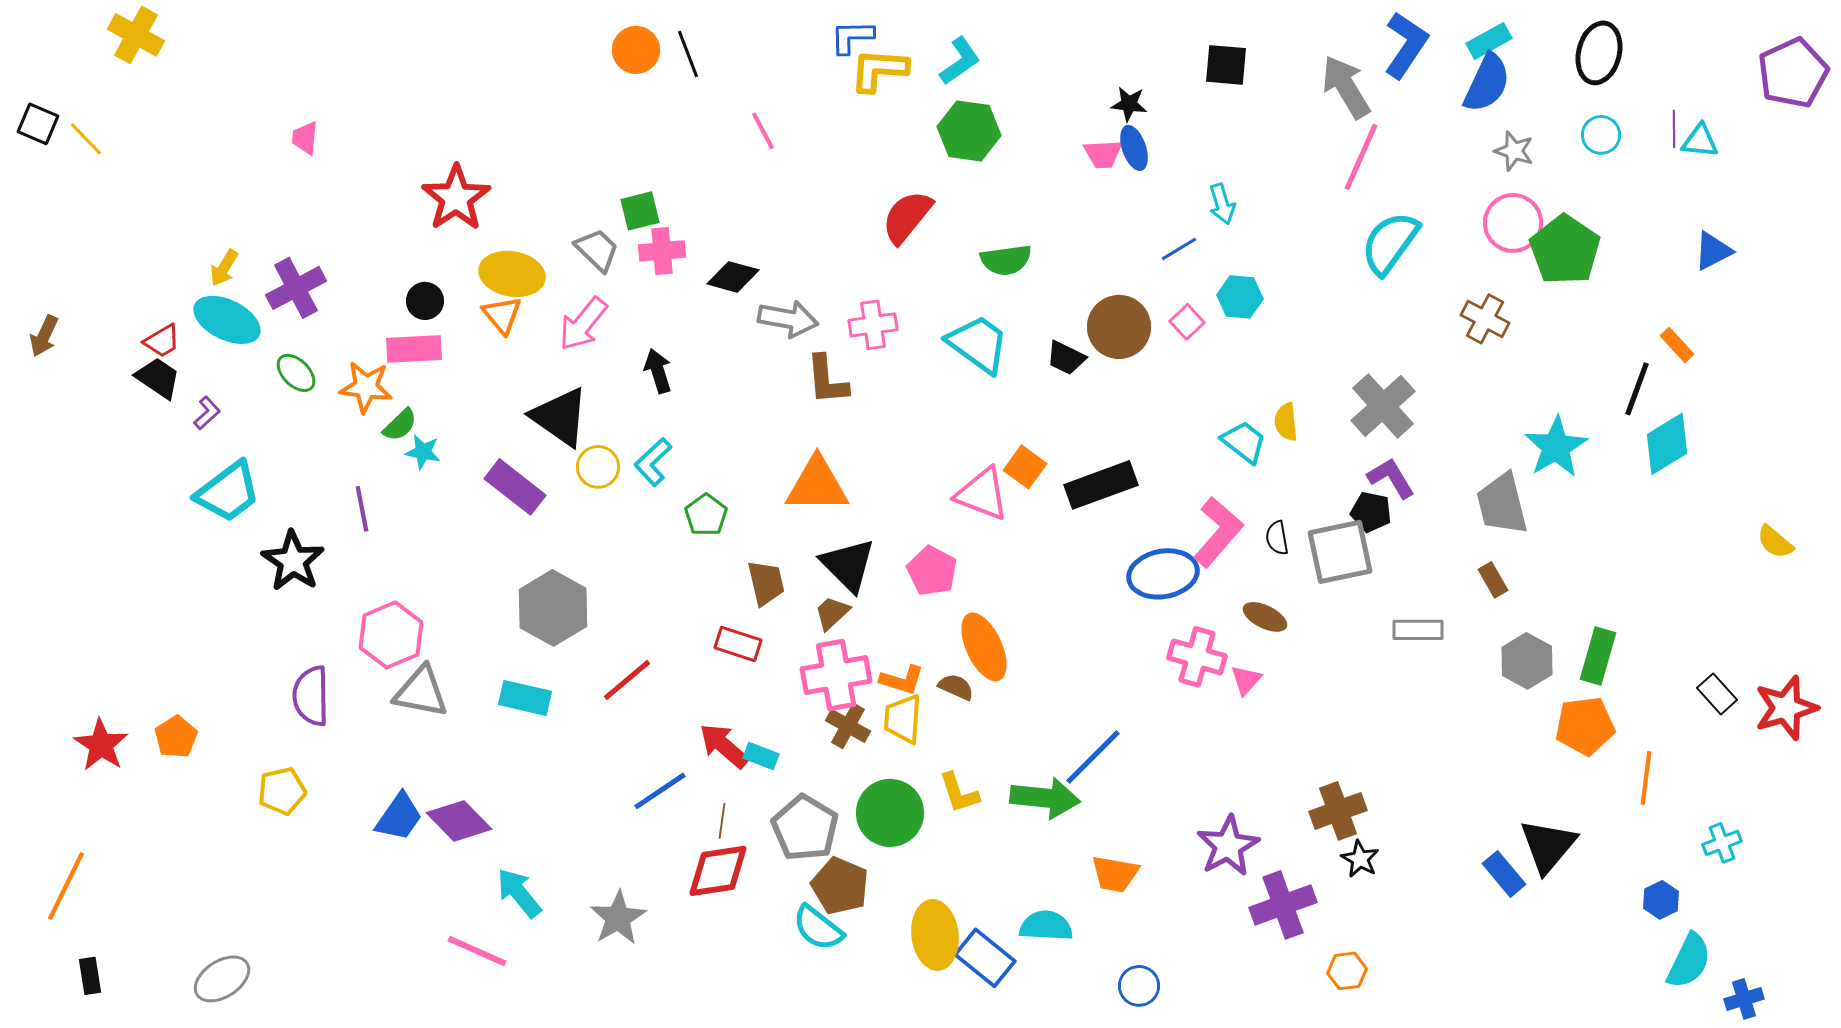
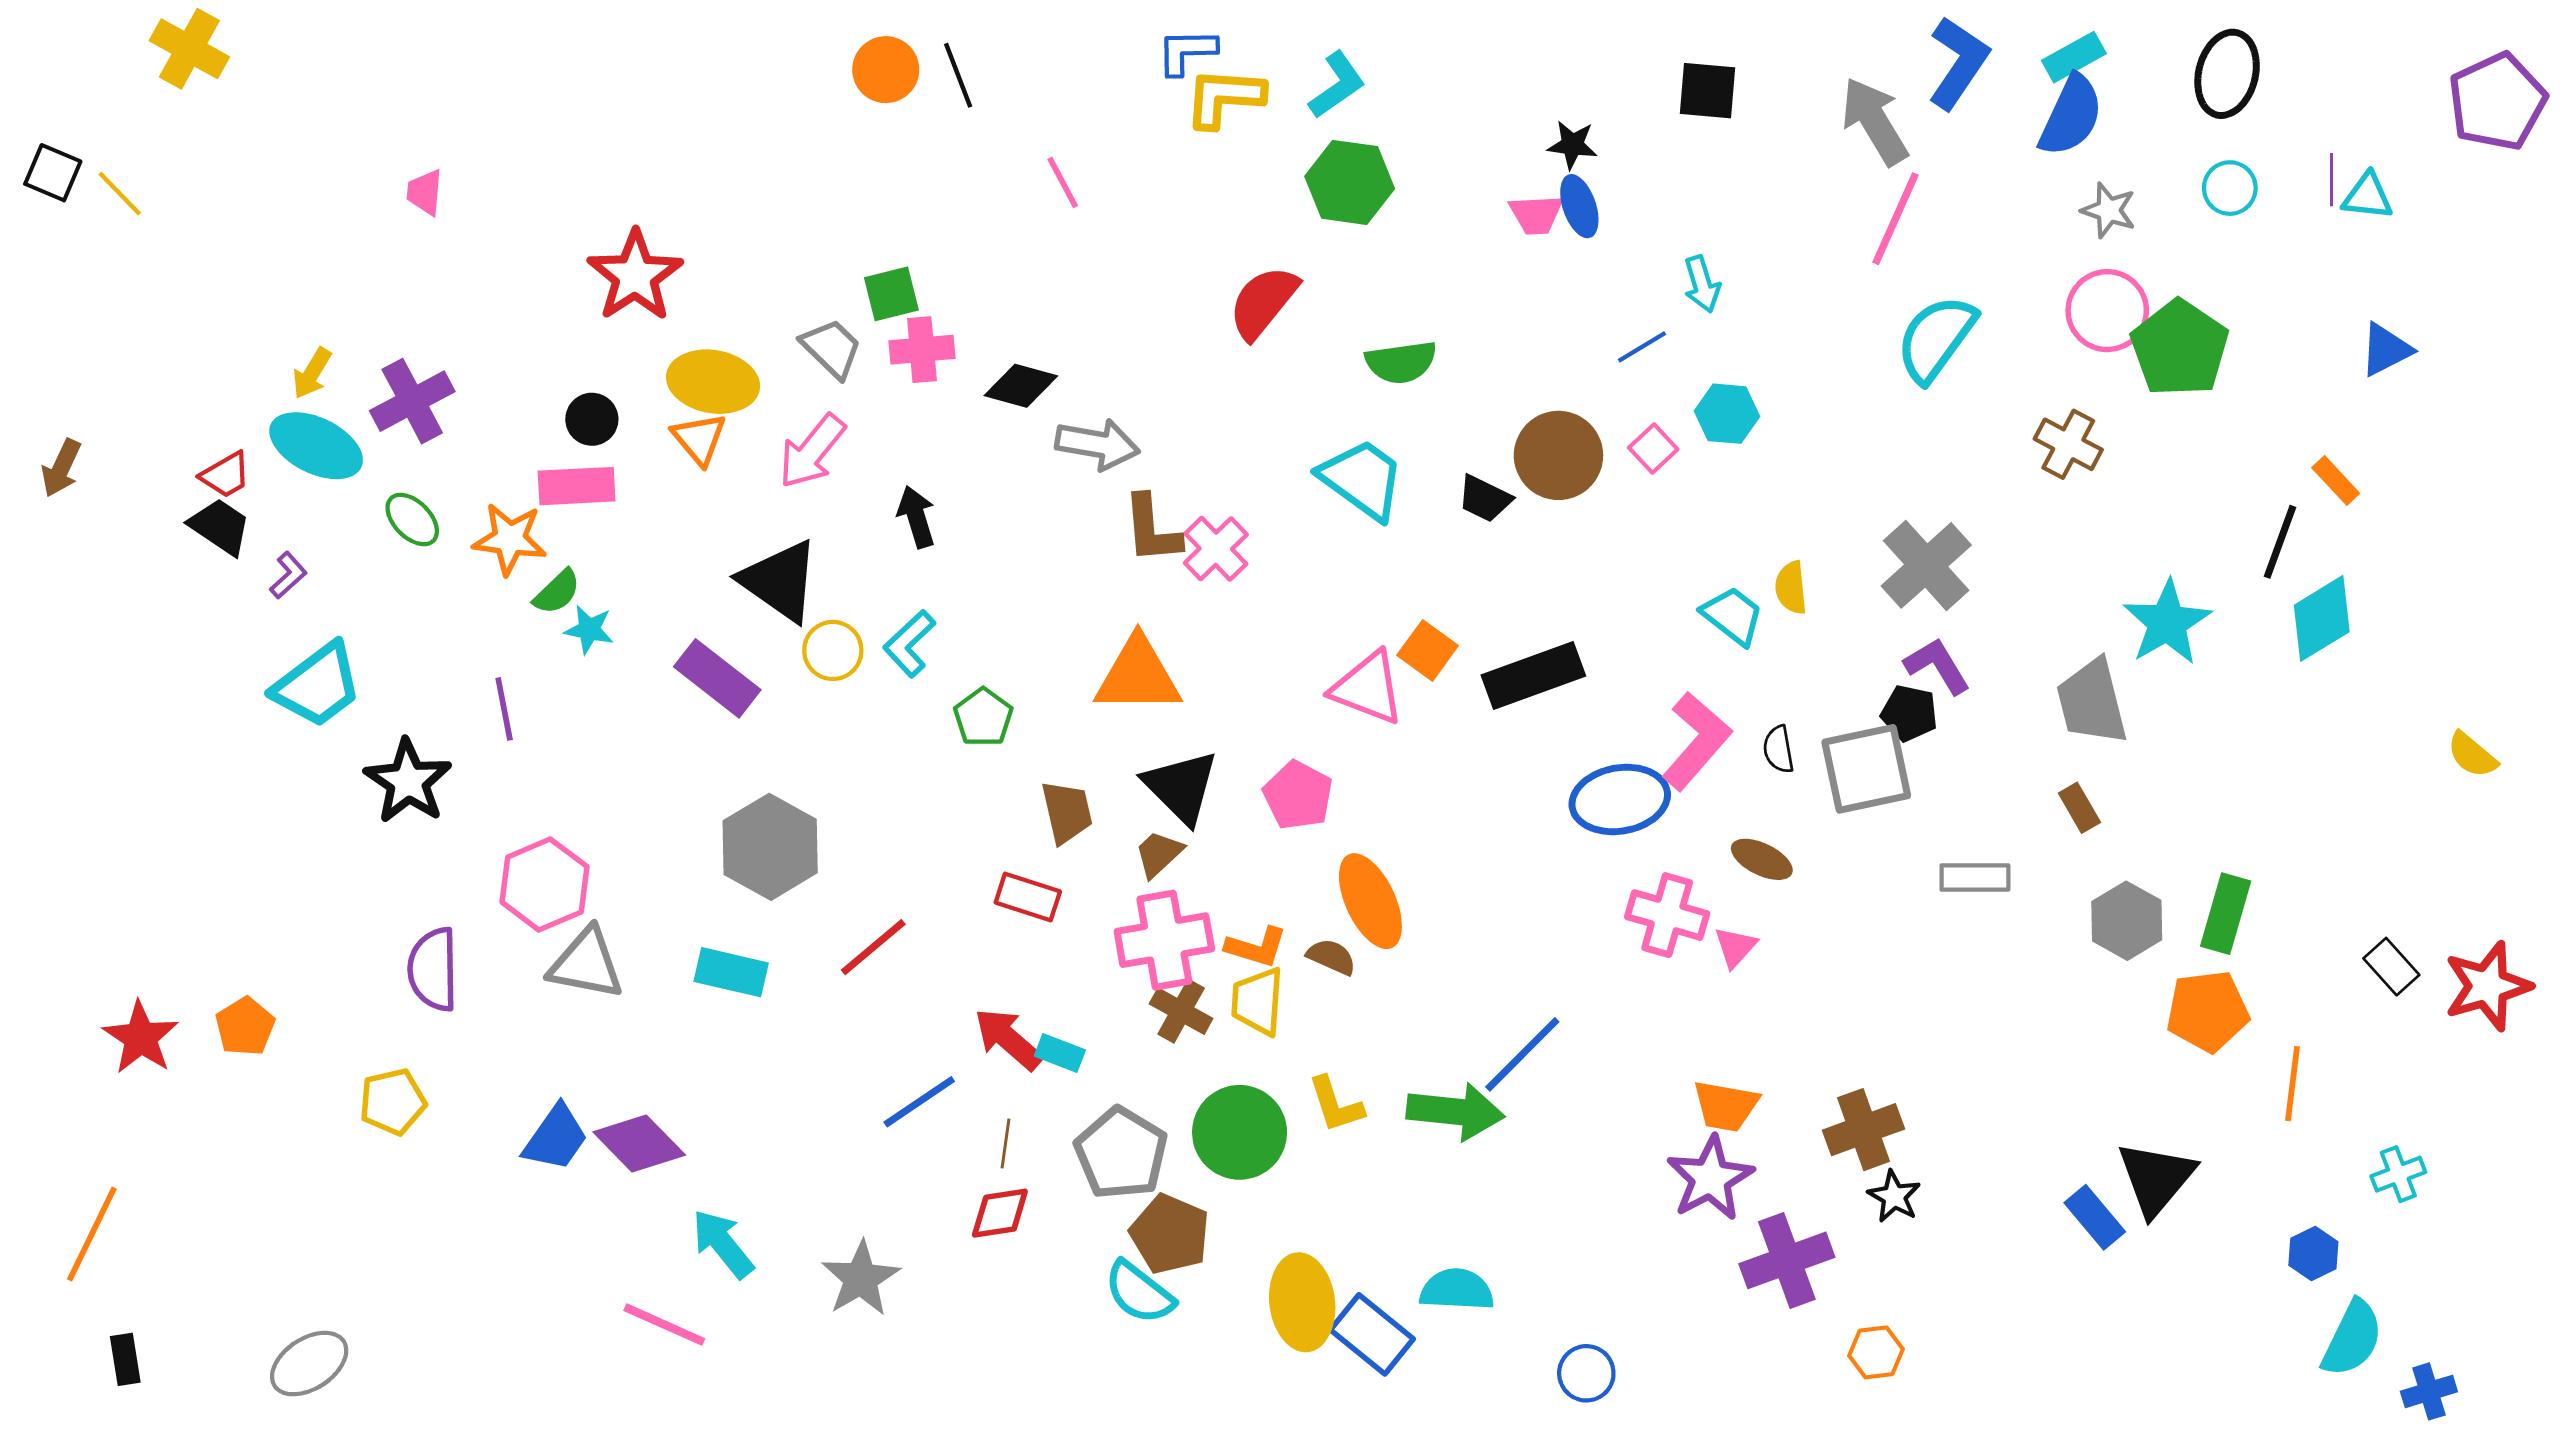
pink cross: (873, 325) -> (1216, 549), moved, turned -36
red diamond: (718, 871) -> (1000, 1213), size x0.7
orange trapezoid: (1115, 874) -> (1726, 1106), moved

